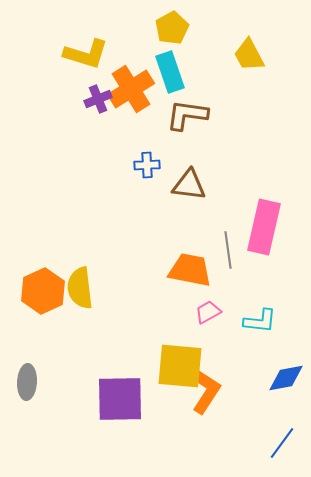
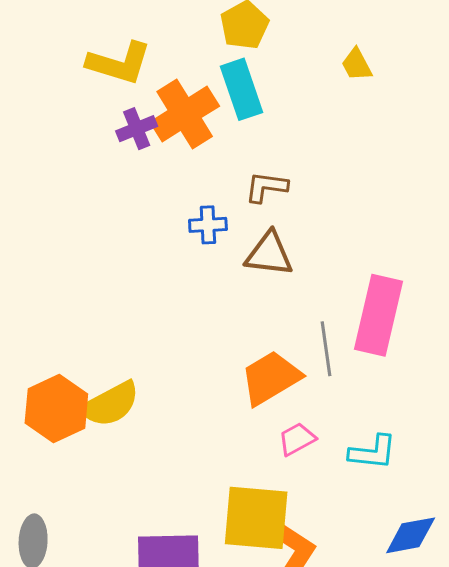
yellow trapezoid: (249, 55) -> (357, 65), size x0.7
brown L-shape: (187, 115) -> (266, 187), moved, size x0.7
orange trapezoid: (190, 270) -> (271, 378), turned -42
yellow semicircle: (80, 288) -> (110, 404), turned -111

